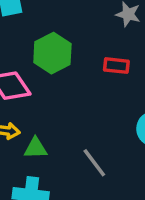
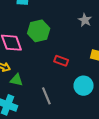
red rectangle: (116, 66) -> (61, 61), moved

